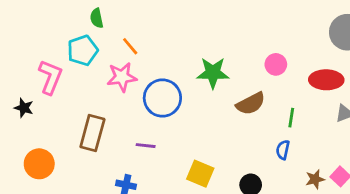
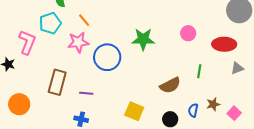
brown semicircle: (251, 104) -> (170, 85), moved
purple line: (146, 146) -> (86, 93), moved
blue semicircle: (283, 150) -> (193, 110), moved
brown star: (315, 179) -> (213, 104), moved

